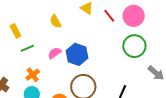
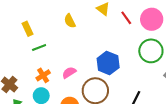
pink semicircle: (54, 53) -> (69, 73), moved
blue hexagon: (77, 54) -> (108, 63), moved

